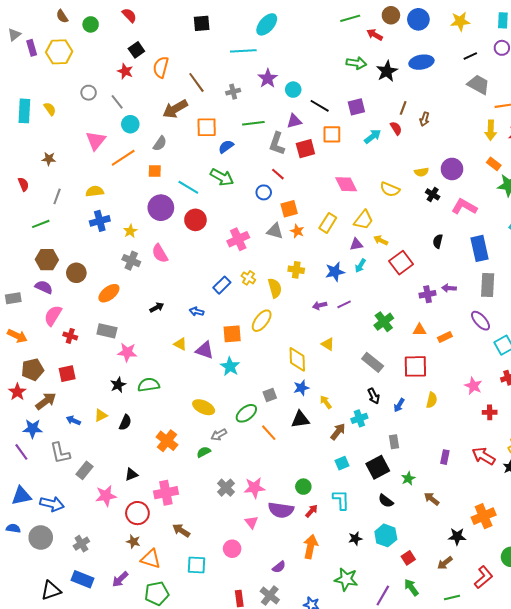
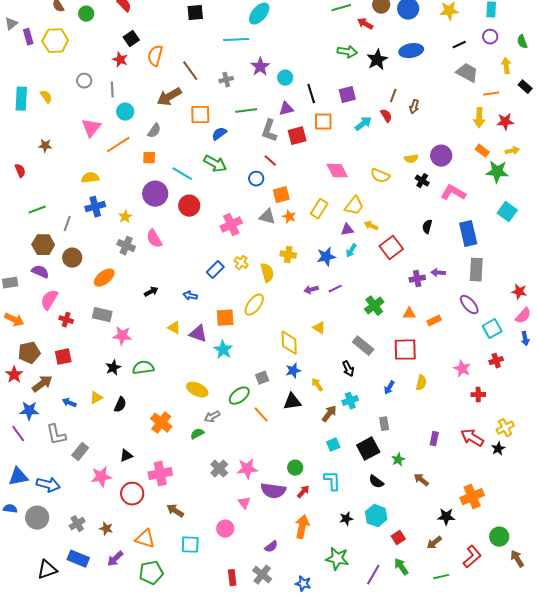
gray line: (117, 102) -> (112, 90), turned 35
black line: (320, 106) -> (311, 94), turned 42
gray line: (57, 196) -> (67, 224), moved
black arrow: (374, 396) -> (348, 369), moved
brown star: (133, 542) -> (106, 529), moved

